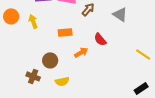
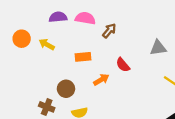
gray triangle: (120, 14) -> (158, 48), moved, turned -42
yellow arrow: (33, 21) -> (47, 44), turned -40

